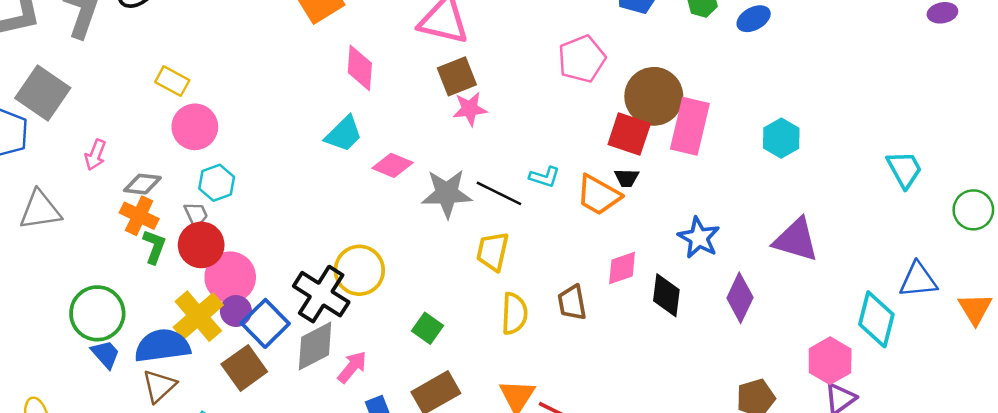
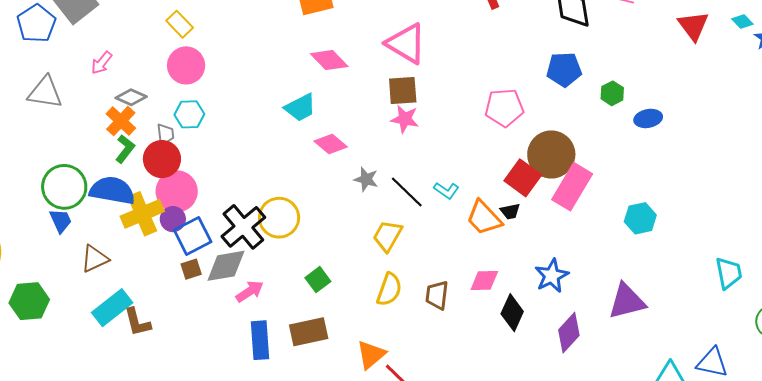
pink diamond: (360, 68) -> (329, 60), turned -66
black trapezoid: (627, 178) -> (510, 211), turned -30
gray star: (447, 193) -> (366, 179), size x0.6
purple triangle: (796, 240) -> (627, 301), turned -48
blue semicircle: (162, 346) -> (112, 190), moved
brown square: (244, 368) -> (191, 269), moved, size x0.6

